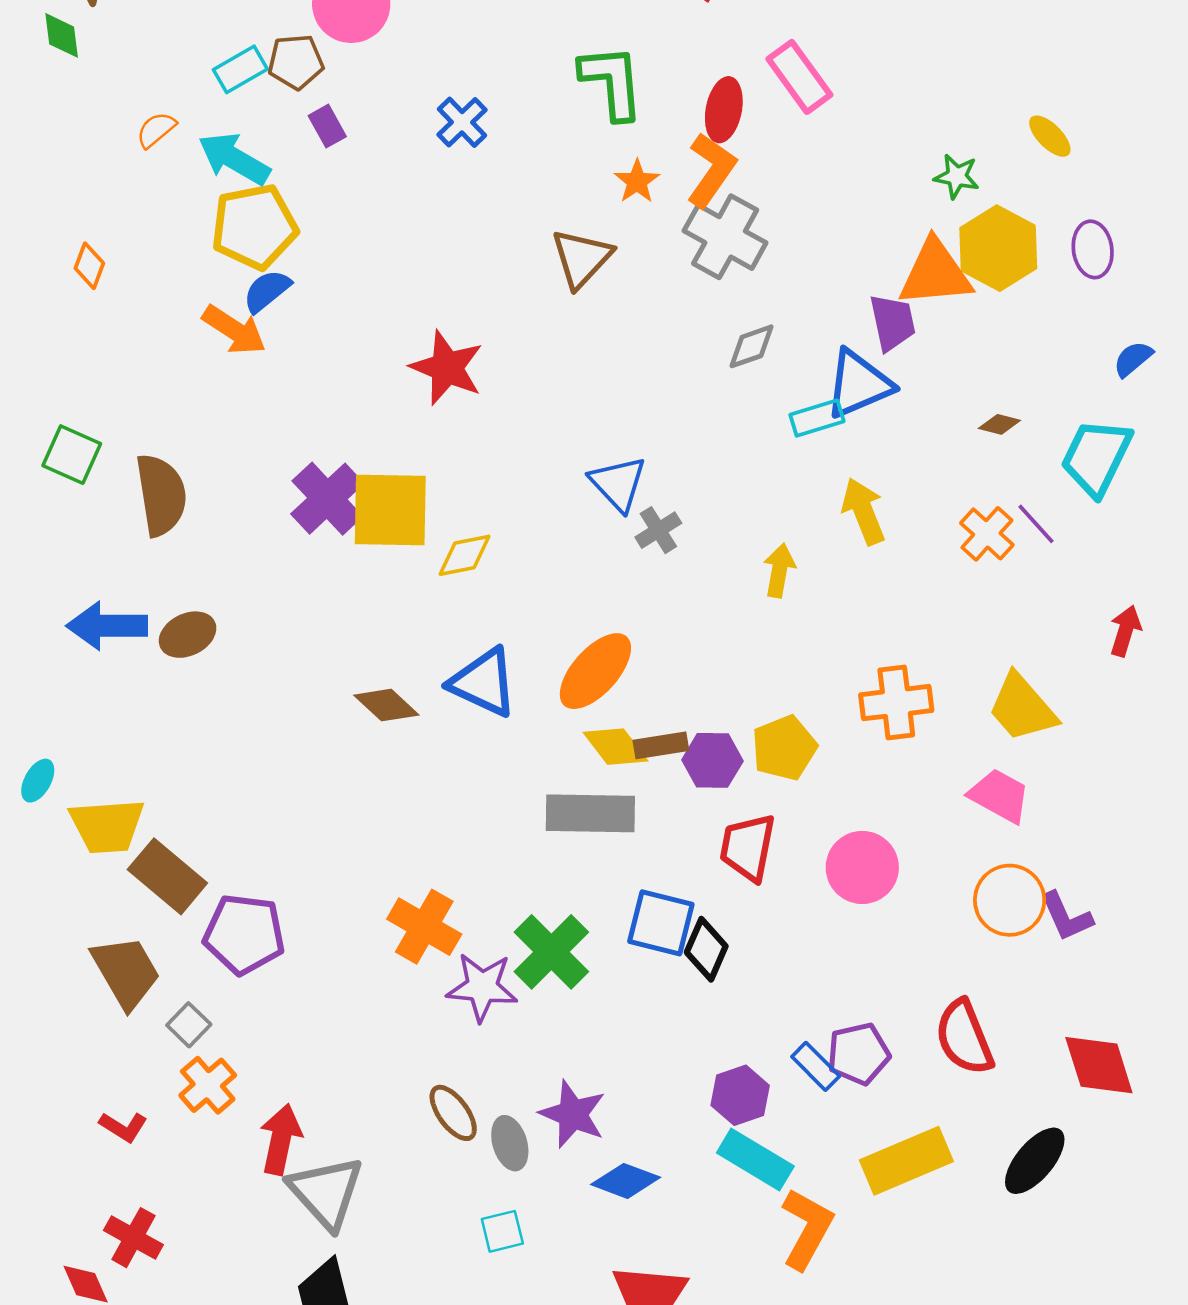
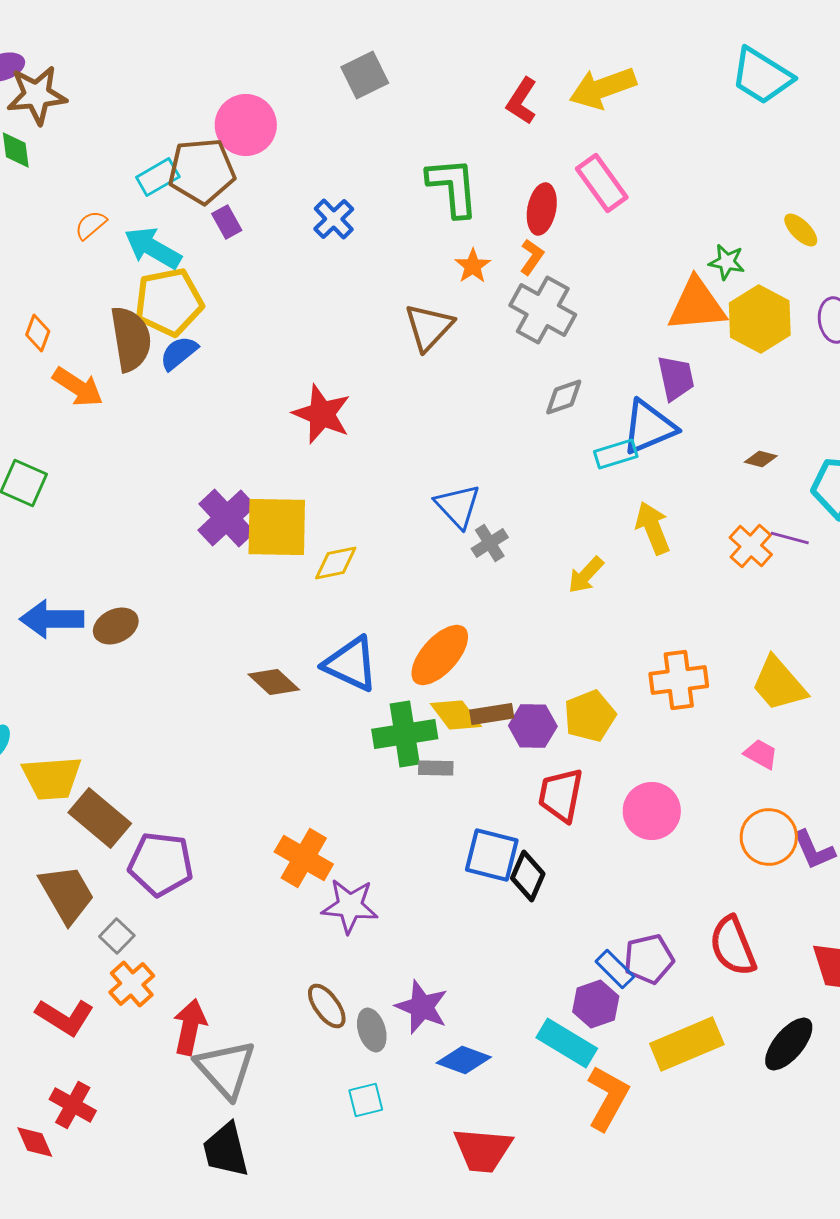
brown pentagon: (296, 62) -> (202, 171), size x1.5
orange L-shape: (711, 170) -> (532, 257), size x0.6
orange triangle: (935, 273) -> (697, 305), moved
orange arrow: (234, 330) -> (78, 387), moved
brown semicircle: (161, 495) -> (131, 339), moved
purple line: (1036, 524) -> (790, 538), turned -33
yellow arrow: (779, 570) -> (586, 575), turned -147
pink trapezoid: (999, 796) -> (761, 754), size x0.7
gray rectangle: (590, 813) -> (436, 768), size x0.5
green cross: (551, 952) -> (405, 734), moved, turned 36
purple hexagon: (740, 1095) -> (596, 1004), moved
red L-shape: (123, 1127) -> (65, 1017), size x1.5

